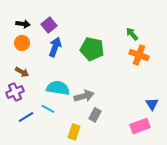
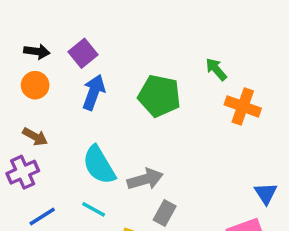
green arrow: (132, 34) -> (216, 69), moved
cyan semicircle: (58, 88) -> (99, 165), turned -130
cyan line: (48, 109) -> (94, 209), moved

